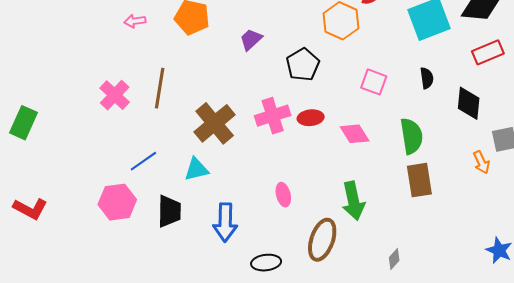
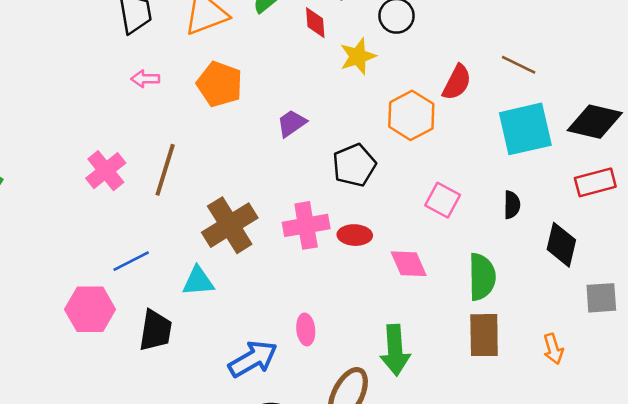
orange arrow: (481, 162) -> (553, 349), moved
blue arrow: (225, 222) -> (253, 359), moved, turned -129

